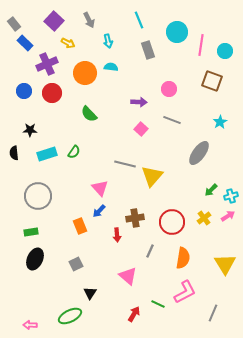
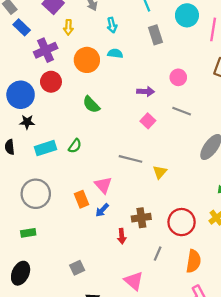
yellow arrow: (68, 43) -> (68, 27), turned 64
blue circle: (24, 91) -> (21, 95), moved, size x1.6
yellow triangle: (152, 176) -> (160, 172), size x0.6
orange rectangle: (80, 226) -> (81, 199), moved
black ellipse: (35, 259) -> (21, 273), moved

